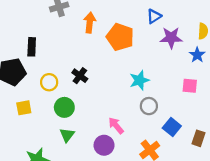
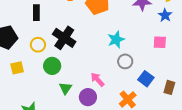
black rectangle: (32, 47) -> (36, 13), moved
black cross: (80, 76) -> (64, 38), size x1.6
green triangle: (67, 135) -> (65, 88), moved

